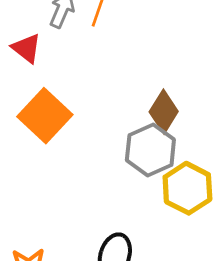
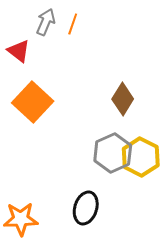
gray hexagon: (150, 150) -> (113, 153), moved

